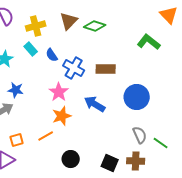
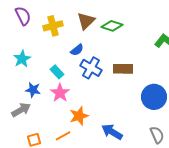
cyan rectangle: (31, 49) -> (57, 72), moved
blue semicircle: (52, 55) -> (77, 50), moved, turned -96
pink star: (59, 92) -> (60, 93), moved
blue arrow: (95, 104) -> (112, 132), moved

